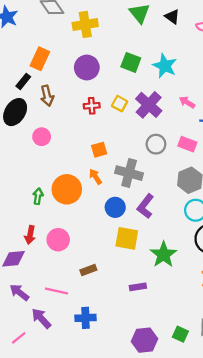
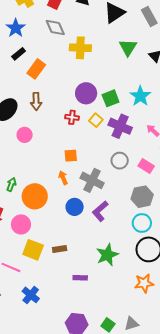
green square: (131, 62) -> (111, 98), moved, turned 36
purple circle: (87, 68) -> (86, 93), moved
black rectangle: (23, 81) -> (19, 54), moved
purple cross: (149, 105) -> (120, 126), turned -30
orange circle: (67, 189) -> (35, 196), moved
yellow square: (127, 238) -> (33, 250), moved
brown rectangle: (88, 270) -> (60, 249), moved
blue cross: (85, 318) -> (31, 295), turned 30

